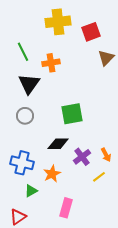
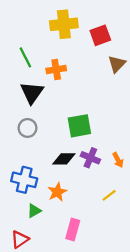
orange arrow: (106, 155) -> (118, 160), moved
purple cross: (82, 157) -> (90, 158), moved, turned -30

